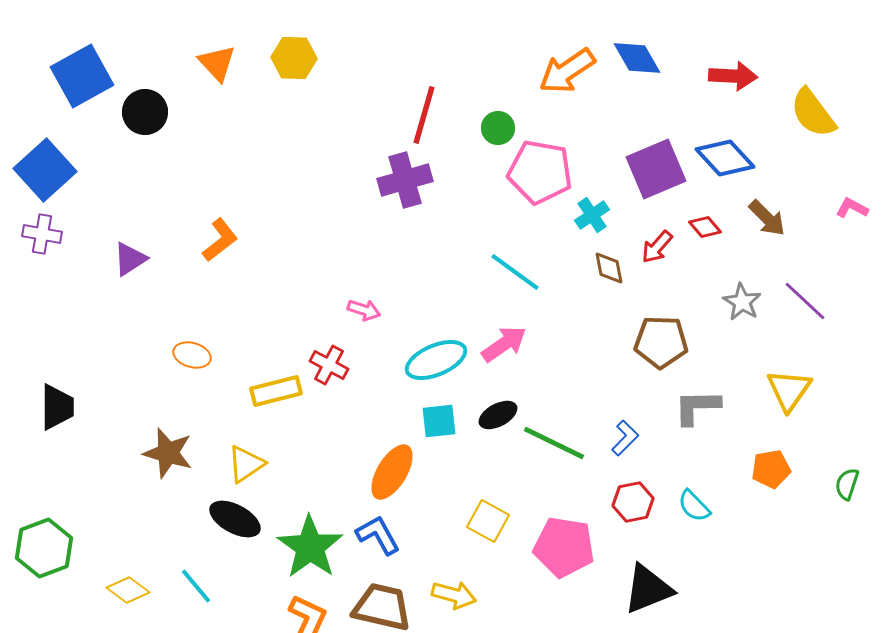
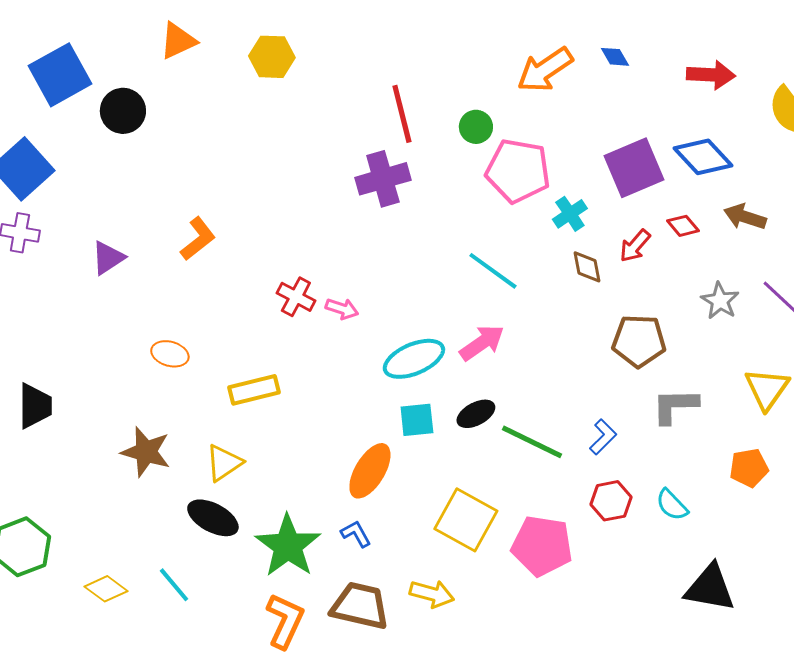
blue diamond: (637, 58) -> (615, 57), size x0.6
orange triangle: (217, 63) -> (178, 41), moved, turned 48
red line: (424, 115) -> (402, 114), turned -30
brown arrow: (767, 218) -> (745, 217), turned 153
red cross: (329, 365) -> (296, 297), moved
yellow square: (488, 521) -> (466, 520), size x1.5
blue L-shape: (378, 535) -> (356, 534), size x0.7
black triangle: (648, 589) -> (710, 588), moved, turned 32

